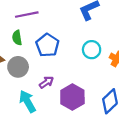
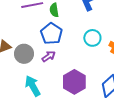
green semicircle: (17, 38) -> (54, 10), moved
purple arrow: (46, 82) -> (49, 56), moved

